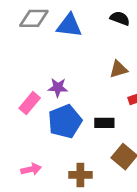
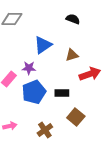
blue triangle: (69, 25) -> (43, 45), moved, turned -42
brown cross: (80, 175) -> (45, 130), turned -35

